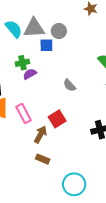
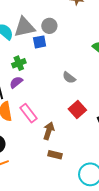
purple semicircle: (30, 74) -> (16, 82), moved
red square: (57, 119) -> (77, 109), moved

